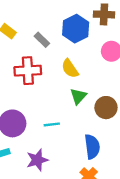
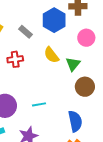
red cross: (28, 71) -> (15, 59), size x0.7
green triangle: (78, 96) -> (73, 64), moved

